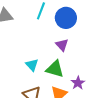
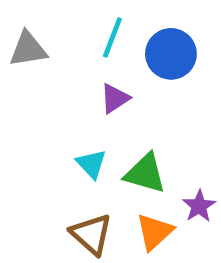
purple triangle: (62, 45) -> (115, 98), moved, turned 40

